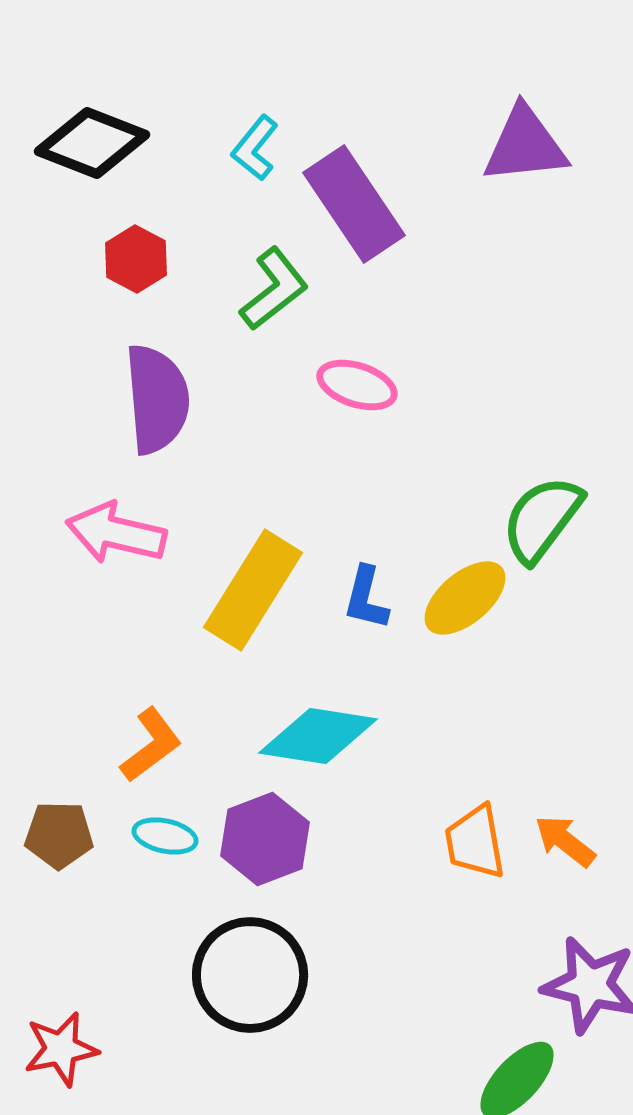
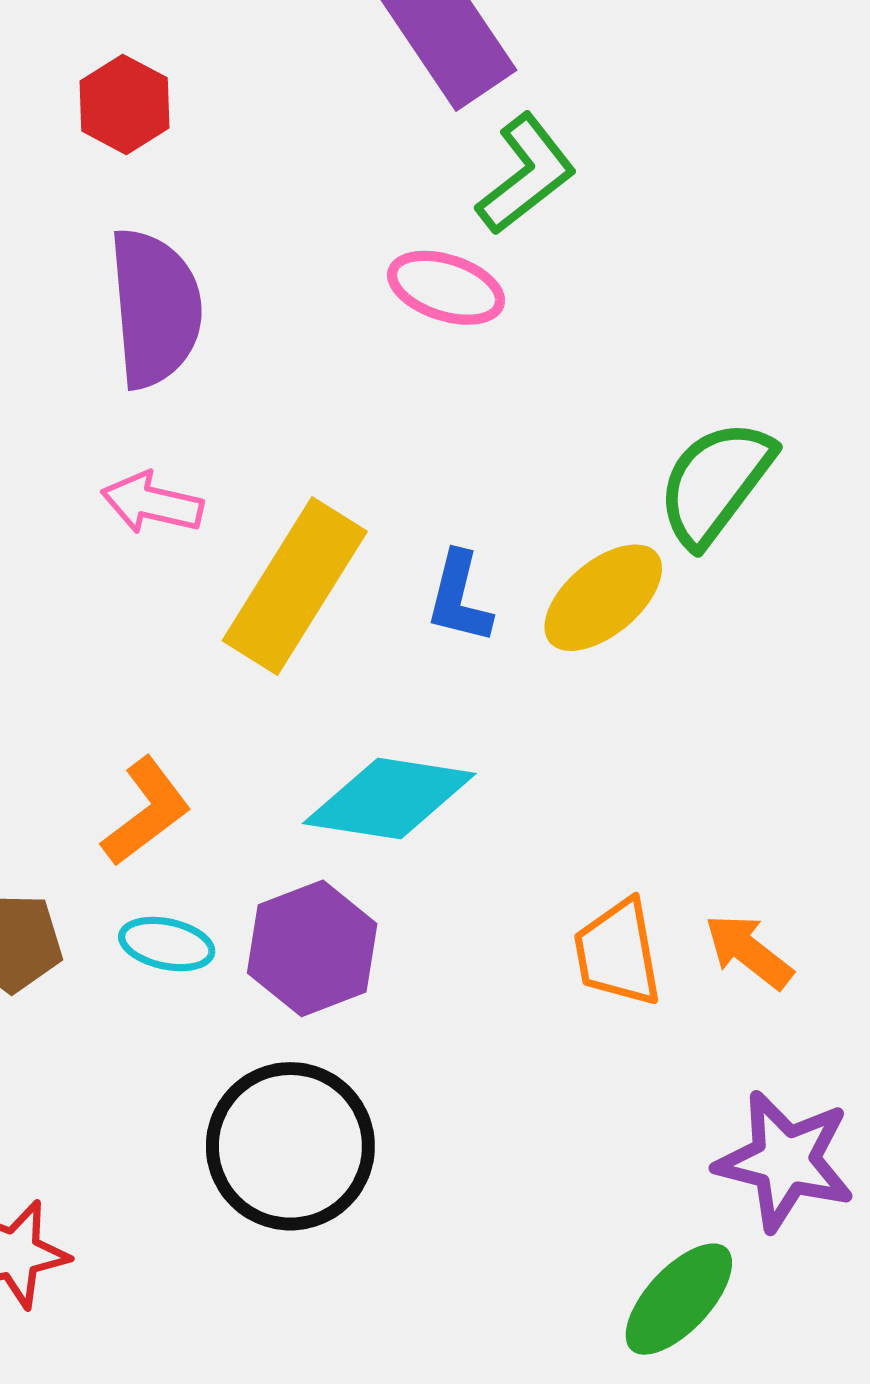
green L-shape: (274, 289) -> (526, 174), moved
pink arrow: (116, 533) -> (152, 503), moved, size x0.7

